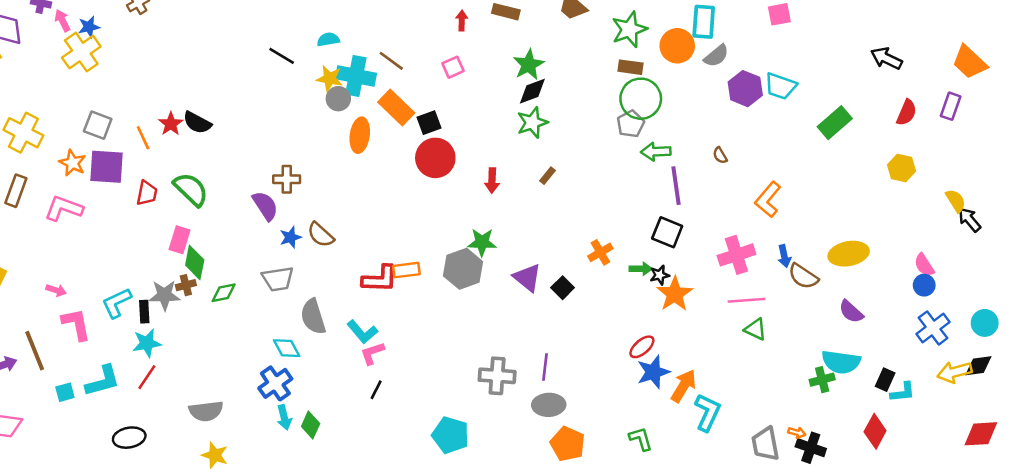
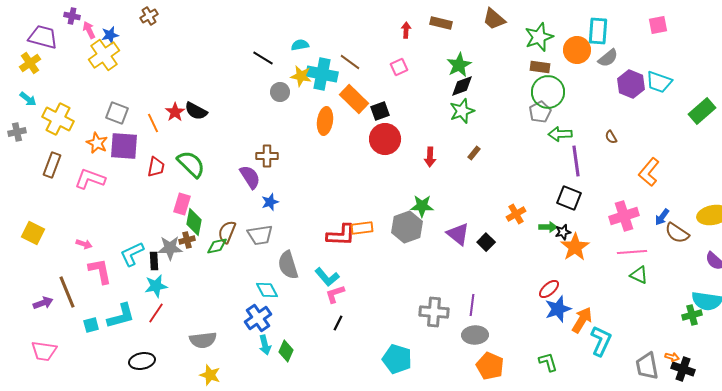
gray circle: (338, 99) -> (280, 92), moved
brown semicircle: (321, 235) -> (227, 232), moved, turned 70
blue arrow: (784, 256) -> (662, 217), turned 48

